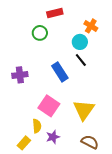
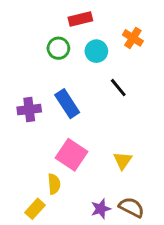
cyan circle: (80, 42) -> (96, 51), moved
blue rectangle: (60, 72) -> (67, 104), moved
yellow triangle: (84, 110) -> (123, 161), size x0.6
purple star: (53, 137) -> (101, 209), moved

